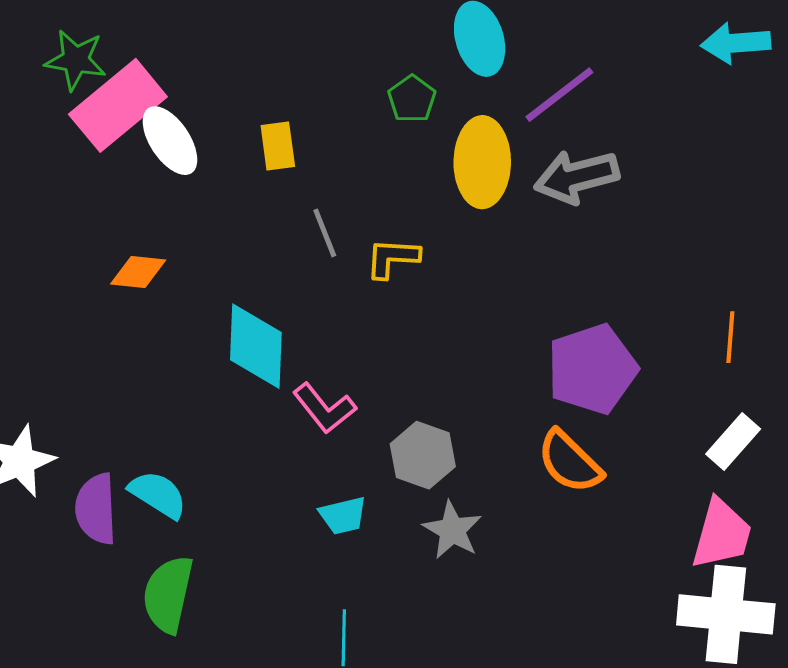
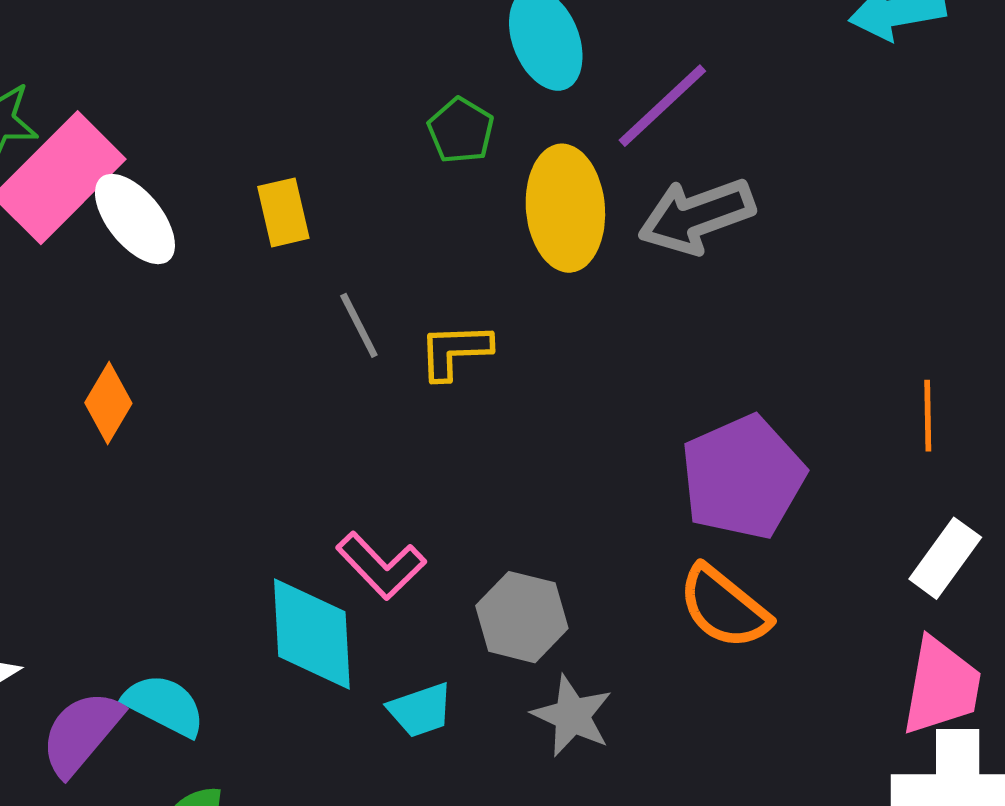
orange diamond: (138, 272) -> (108, 403), turned -60
cyan diamond: (256, 346) -> (312, 634), moved
purple semicircle: (96, 509) -> (81, 733), turned 48

